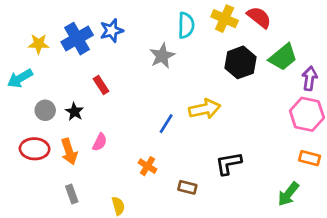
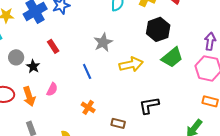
gray star: (162, 56) -> (103, 42), moved
green trapezoid: (283, 57) -> (172, 57), moved
gray circle: (45, 110) -> (16, 57), moved
blue line: (166, 124) -> (87, 71), moved, turned -56

